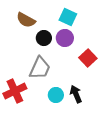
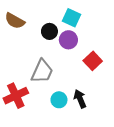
brown semicircle: (26, 20) -> (15, 21), moved
black circle: (44, 38) -> (49, 31), moved

